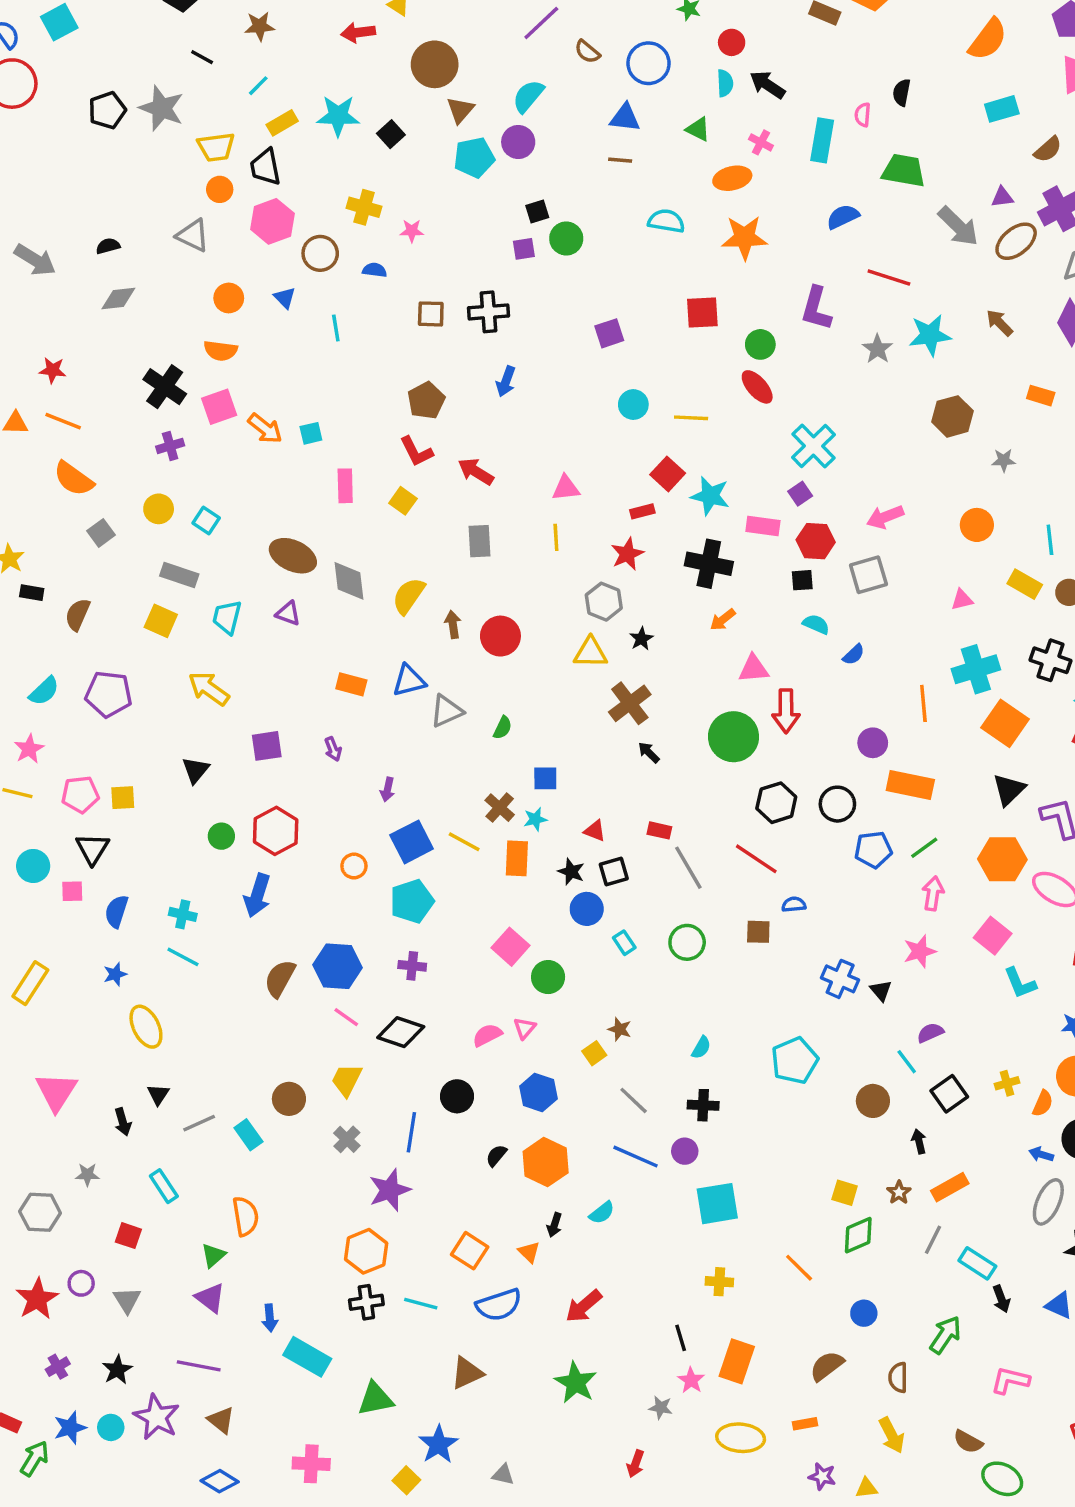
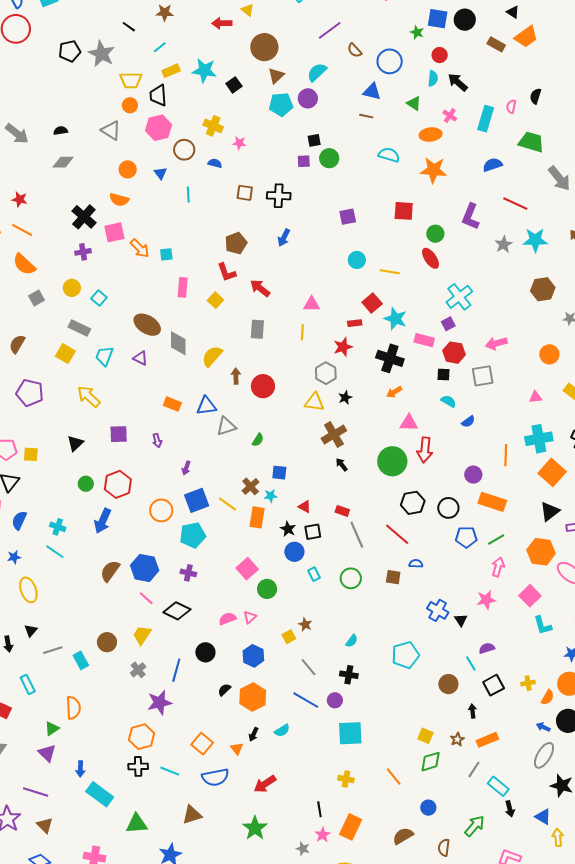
orange circle: (354, 866) -> (161, 510), size x1.5

